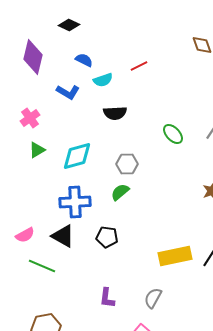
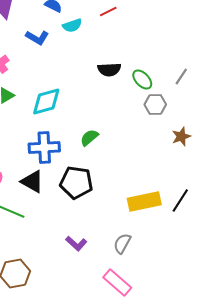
black semicircle: (115, 113) -> (109, 70), moved
gray hexagon: (127, 164) -> (155, 104), moved
black pentagon: (107, 237) -> (76, 182), size x1.5
purple L-shape: (107, 298) -> (76, 244), turned -55

